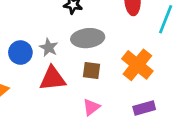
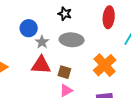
blue circle: (20, 53) -> (29, 28), moved
brown square: (91, 70) -> (64, 72), moved

